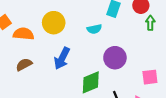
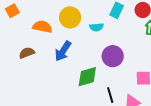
yellow circle: (54, 23) -> (70, 17), moved
orange semicircle: (23, 34) -> (42, 27), moved

